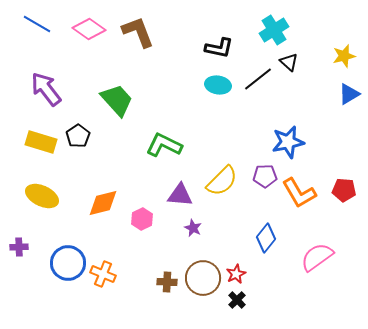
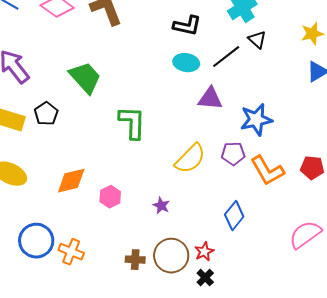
green L-shape: (164, 145) -> (132, 123), turned 66
purple triangle: (180, 195) -> (210, 99), moved
pink semicircle: (317, 257) -> (305, 235), moved

